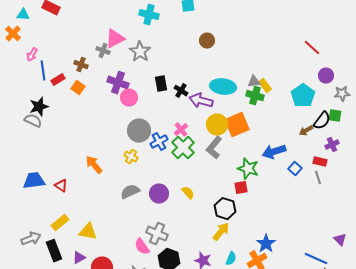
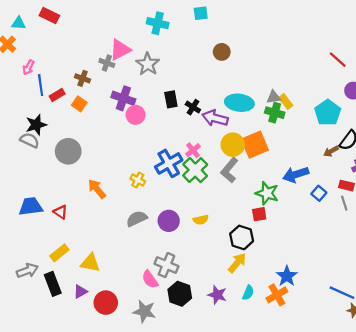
gray circle: (139, 131) -> (68, 151), moved
blue cross: (159, 142) -> (169, 163), size x1.4
yellow semicircle: (188, 193) -> (201, 220), turned 120

